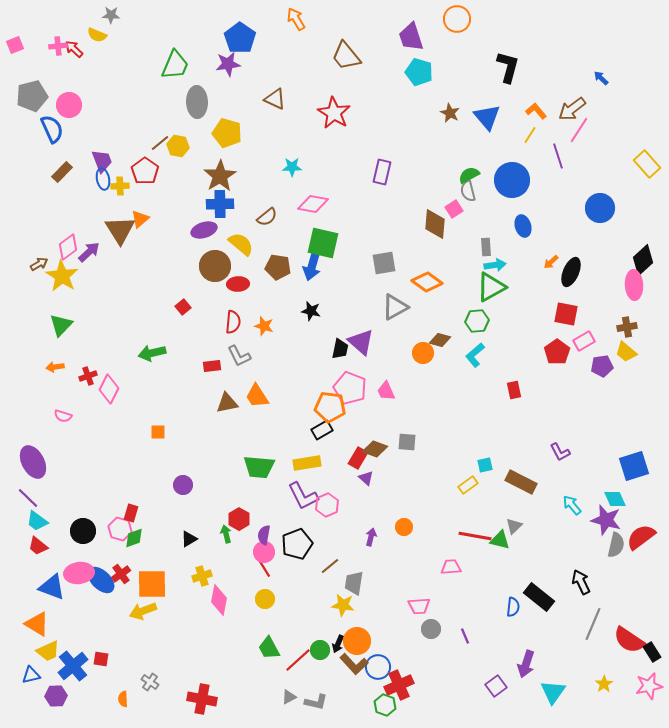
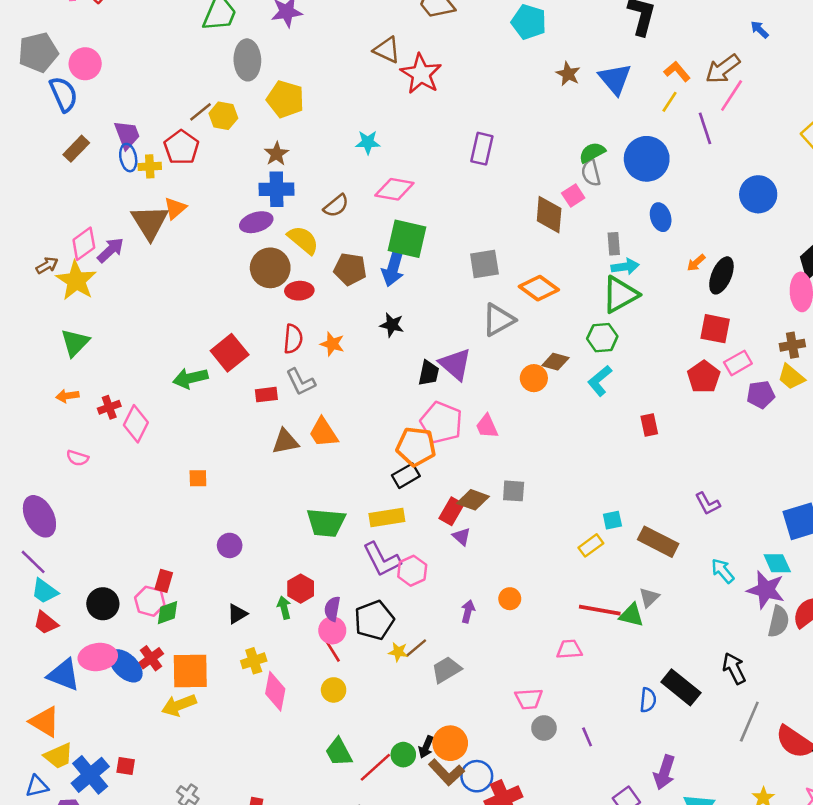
brown triangle: (275, 99) -> (387, 50), moved
brown star: (220, 176) -> (277, 154), size x0.6
red square: (183, 307) -> (230, 353), moved, size x1.8
gray trapezoid: (354, 583) -> (446, 670), turned 50
yellow star: (343, 605) -> (398, 652), moved, size x0.7

